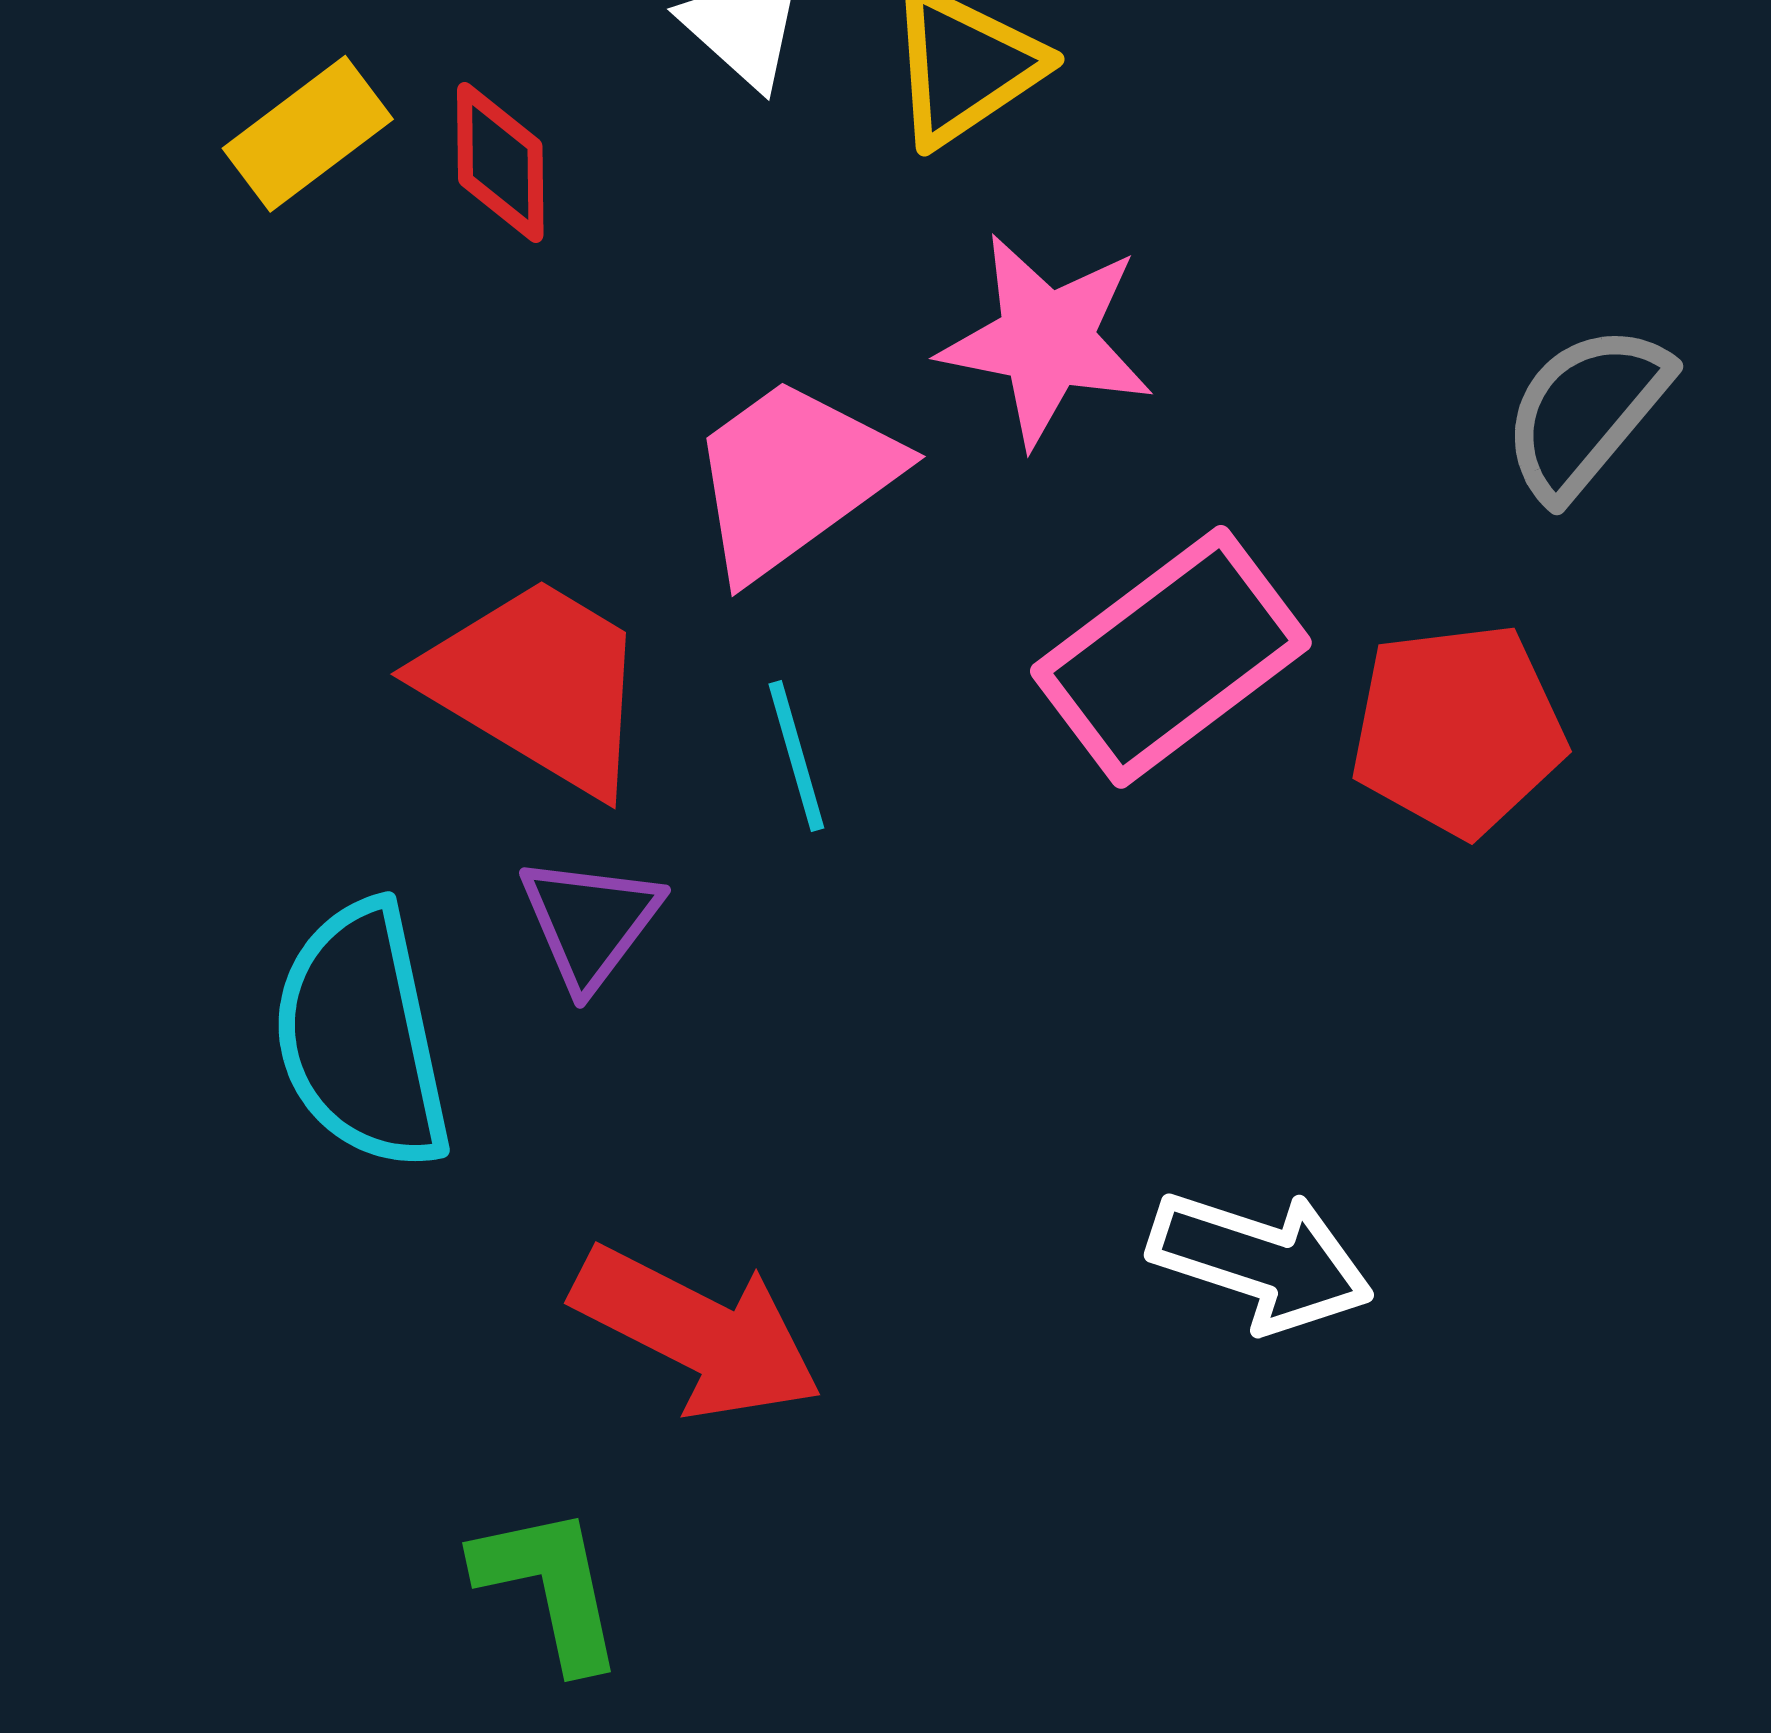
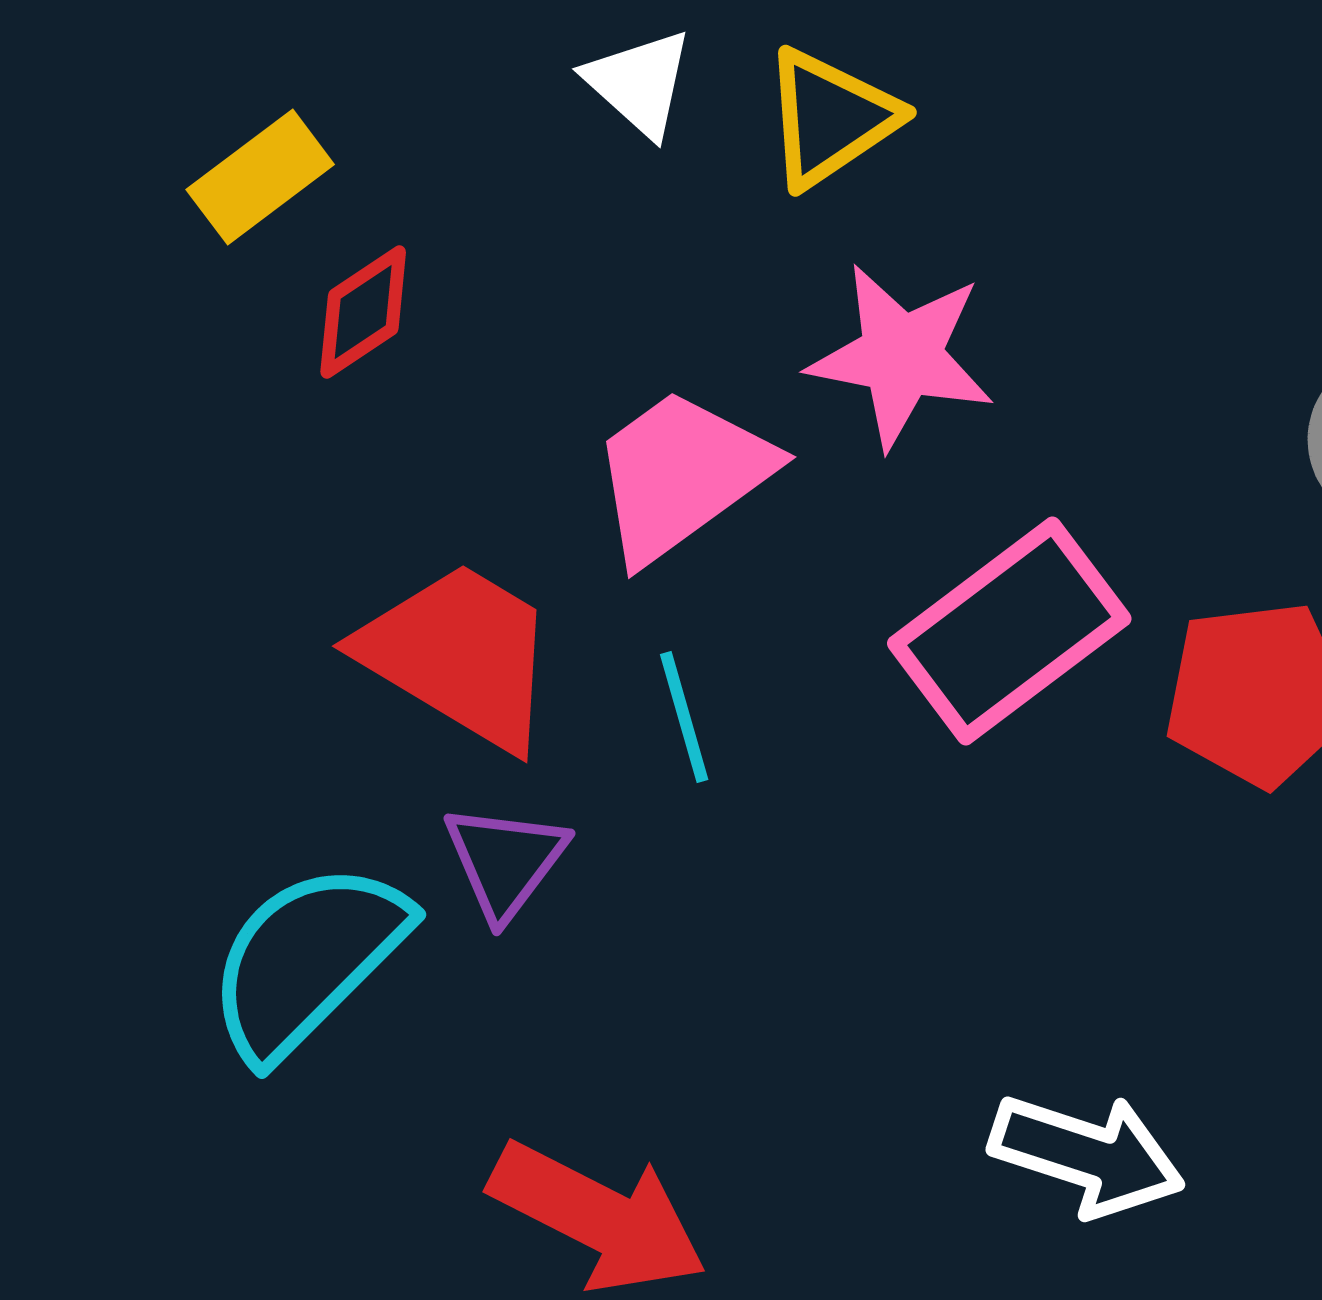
red diamond: (500, 163) -> (363, 312), moved, turned 57
cyan semicircle: (362, 1036) -> (307, 960), turned 57

